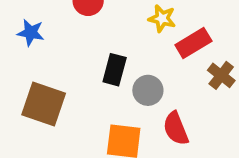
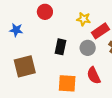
gray circle: (148, 90) -> (88, 48), moved
brown square: (44, 104) -> (25, 66), turned -30

